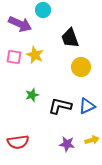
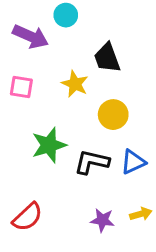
yellow star: (35, 55) -> (75, 84), moved
yellow circle: (81, 67) -> (113, 115), moved
green star: (32, 95) -> (49, 145), size x1.6
red semicircle: (18, 142) -> (28, 217), turned -35

